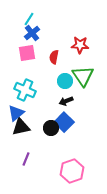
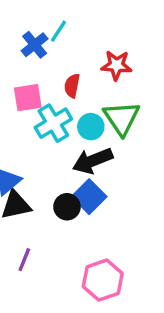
cyan line: (29, 19) -> (58, 31), moved
pink square: (27, 53) -> (28, 98), moved
cyan cross: (25, 90) -> (53, 123), moved, turned 35
black arrow: (66, 101) -> (93, 161), size x1.6

